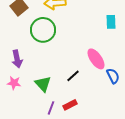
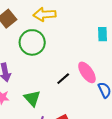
black line: (73, 76) -> (63, 79), moved

